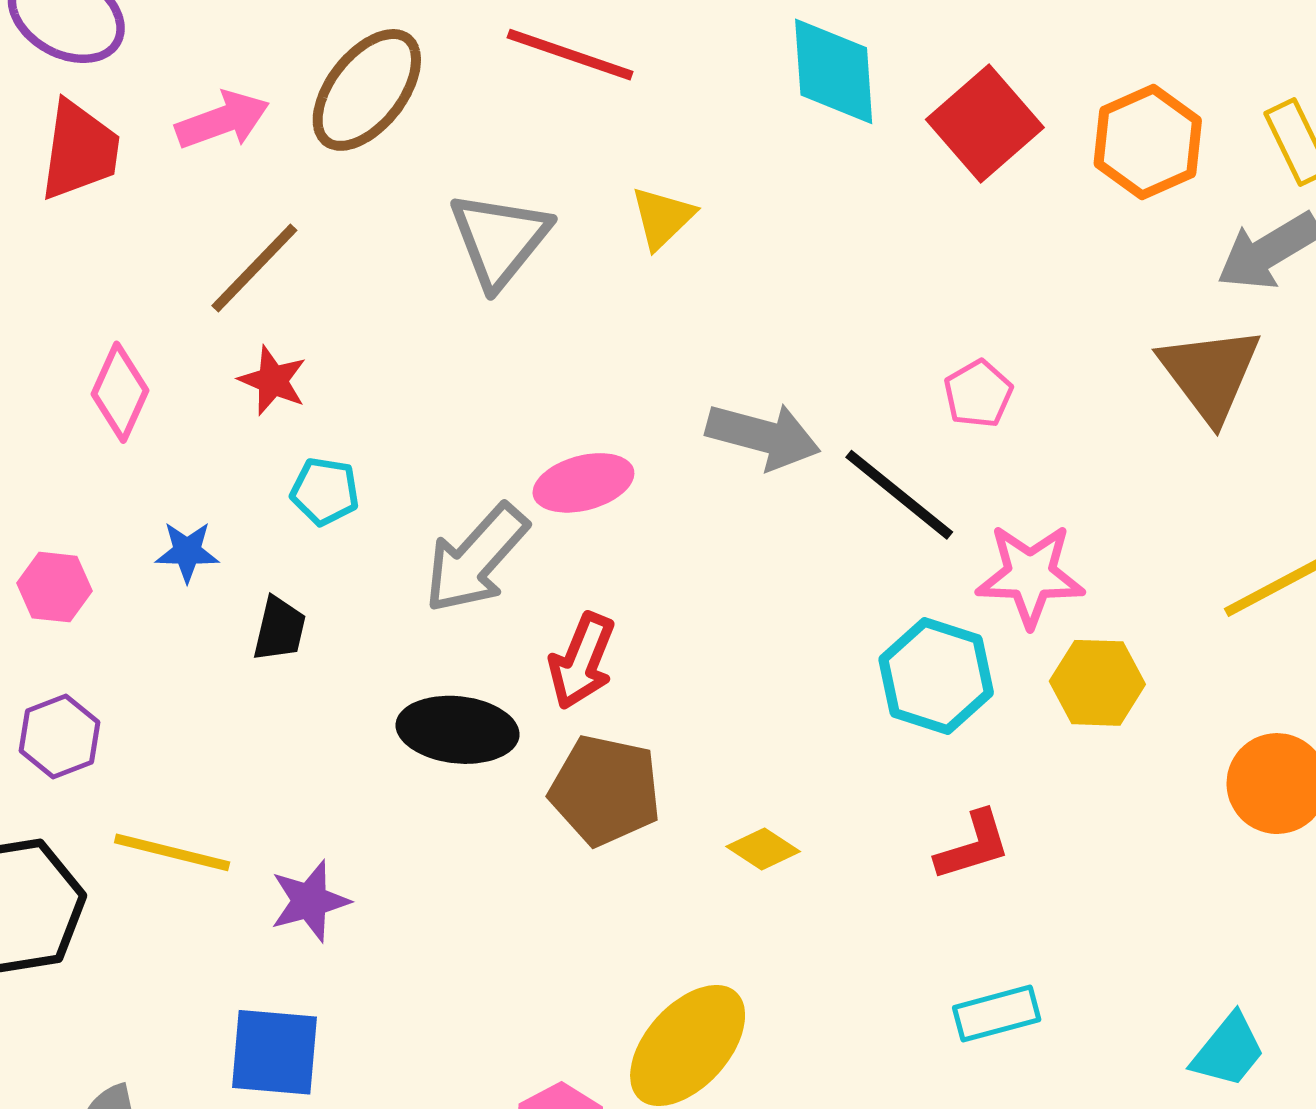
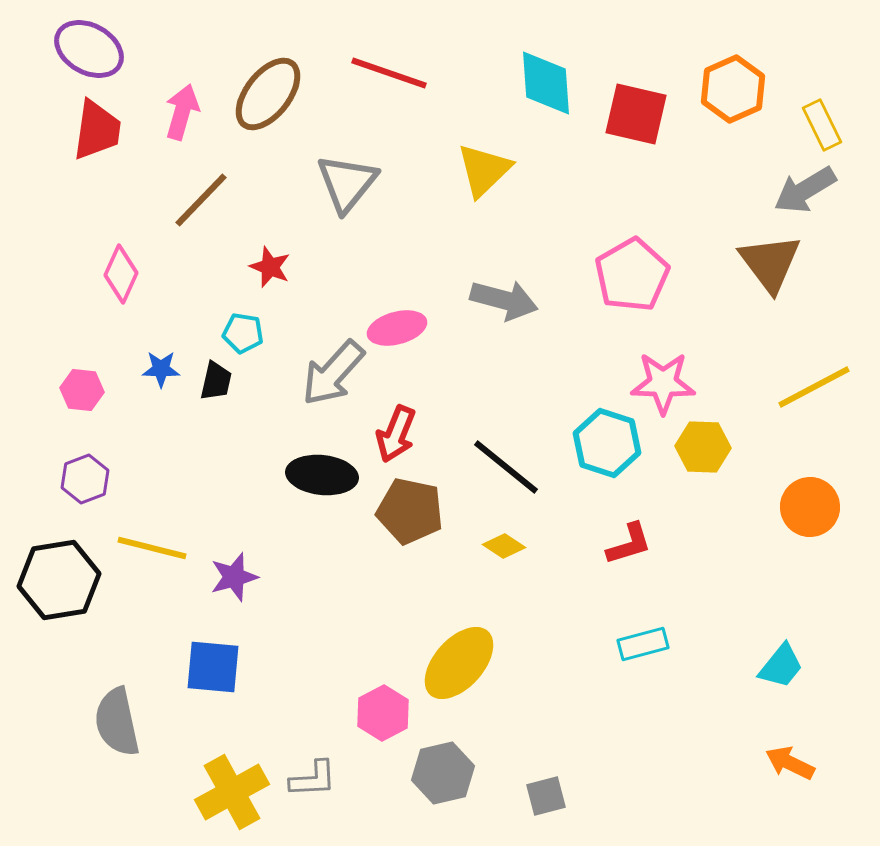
pink arrow: (222, 120) -> (182, 112), turned -54
red square: (985, 124) -> (636, 114), turned -36
orange hexagon: (1148, 142) -> (733, 89), moved
yellow triangle: (662, 218) -> (484, 170), moved, size x1.4
red star: (273, 380) -> (270, 267), moved
pink pentagon: (978, 394) -> (632, 275), size x1.8
black line: (899, 495) -> (506, 467), moved
black trapezoid: (280, 629) -> (216, 381), moved

